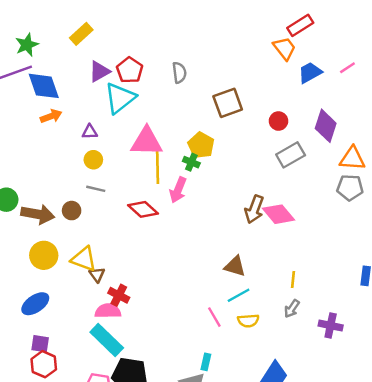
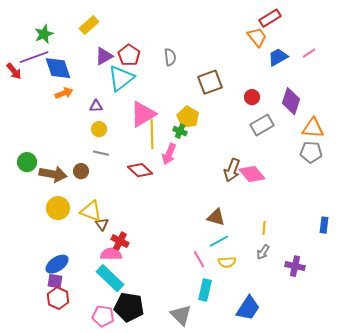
pink triangle: (147, 142) -> (143, 114), turned -32
blue ellipse: (35, 304) -> (57, 264), moved
cyan rectangle: (206, 362) -> (205, 290), moved, size x1.5

